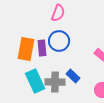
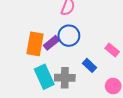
purple rectangle: (42, 48) -> (51, 43), turned 56
blue rectangle: (73, 76) -> (89, 65), moved

